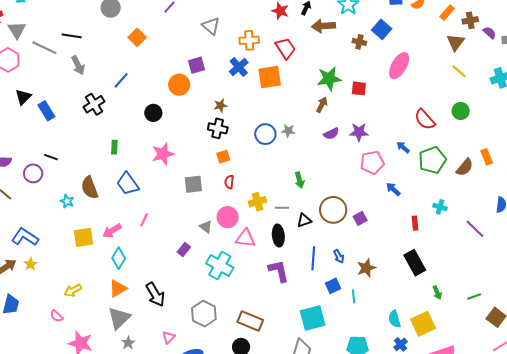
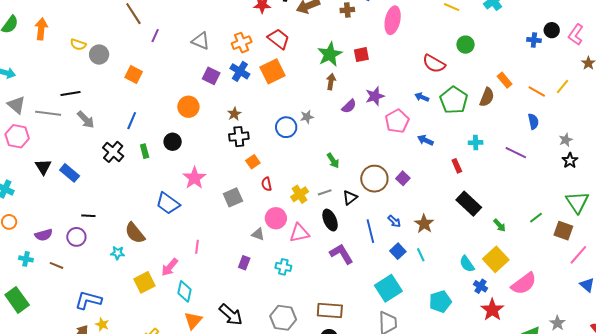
purple square: (197, 65) -> (211, 76), moved, turned -30
green rectangle: (114, 147) -> (145, 151), moved
blue trapezoid: (128, 184) -> (168, 203), moved
cyan cross: (220, 265) -> (283, 267), size x0.6

